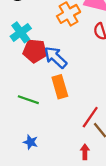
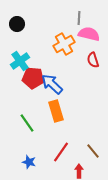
green line: (28, 100) -> (27, 123), turned 36
red line: (90, 117) -> (61, 152), moved

